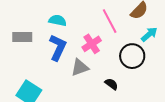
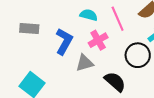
cyan semicircle: (58, 20) -> (89, 15), moved
black semicircle: (111, 84) -> (115, 82), size x1.6

